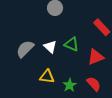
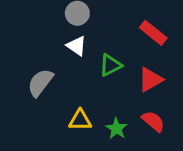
green triangle: (71, 44) -> (110, 65), turned -42
white triangle: (50, 47) -> (77, 46), moved

